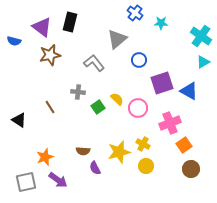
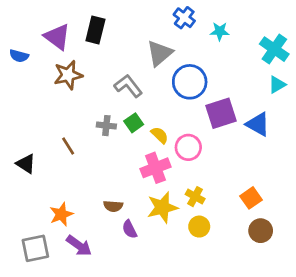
blue circle: (139, 60) -> (190, 82), size x1.6
green square: (98, 107) -> (134, 123), moved
pink cross: (170, 123) -> (156, 168), moved

